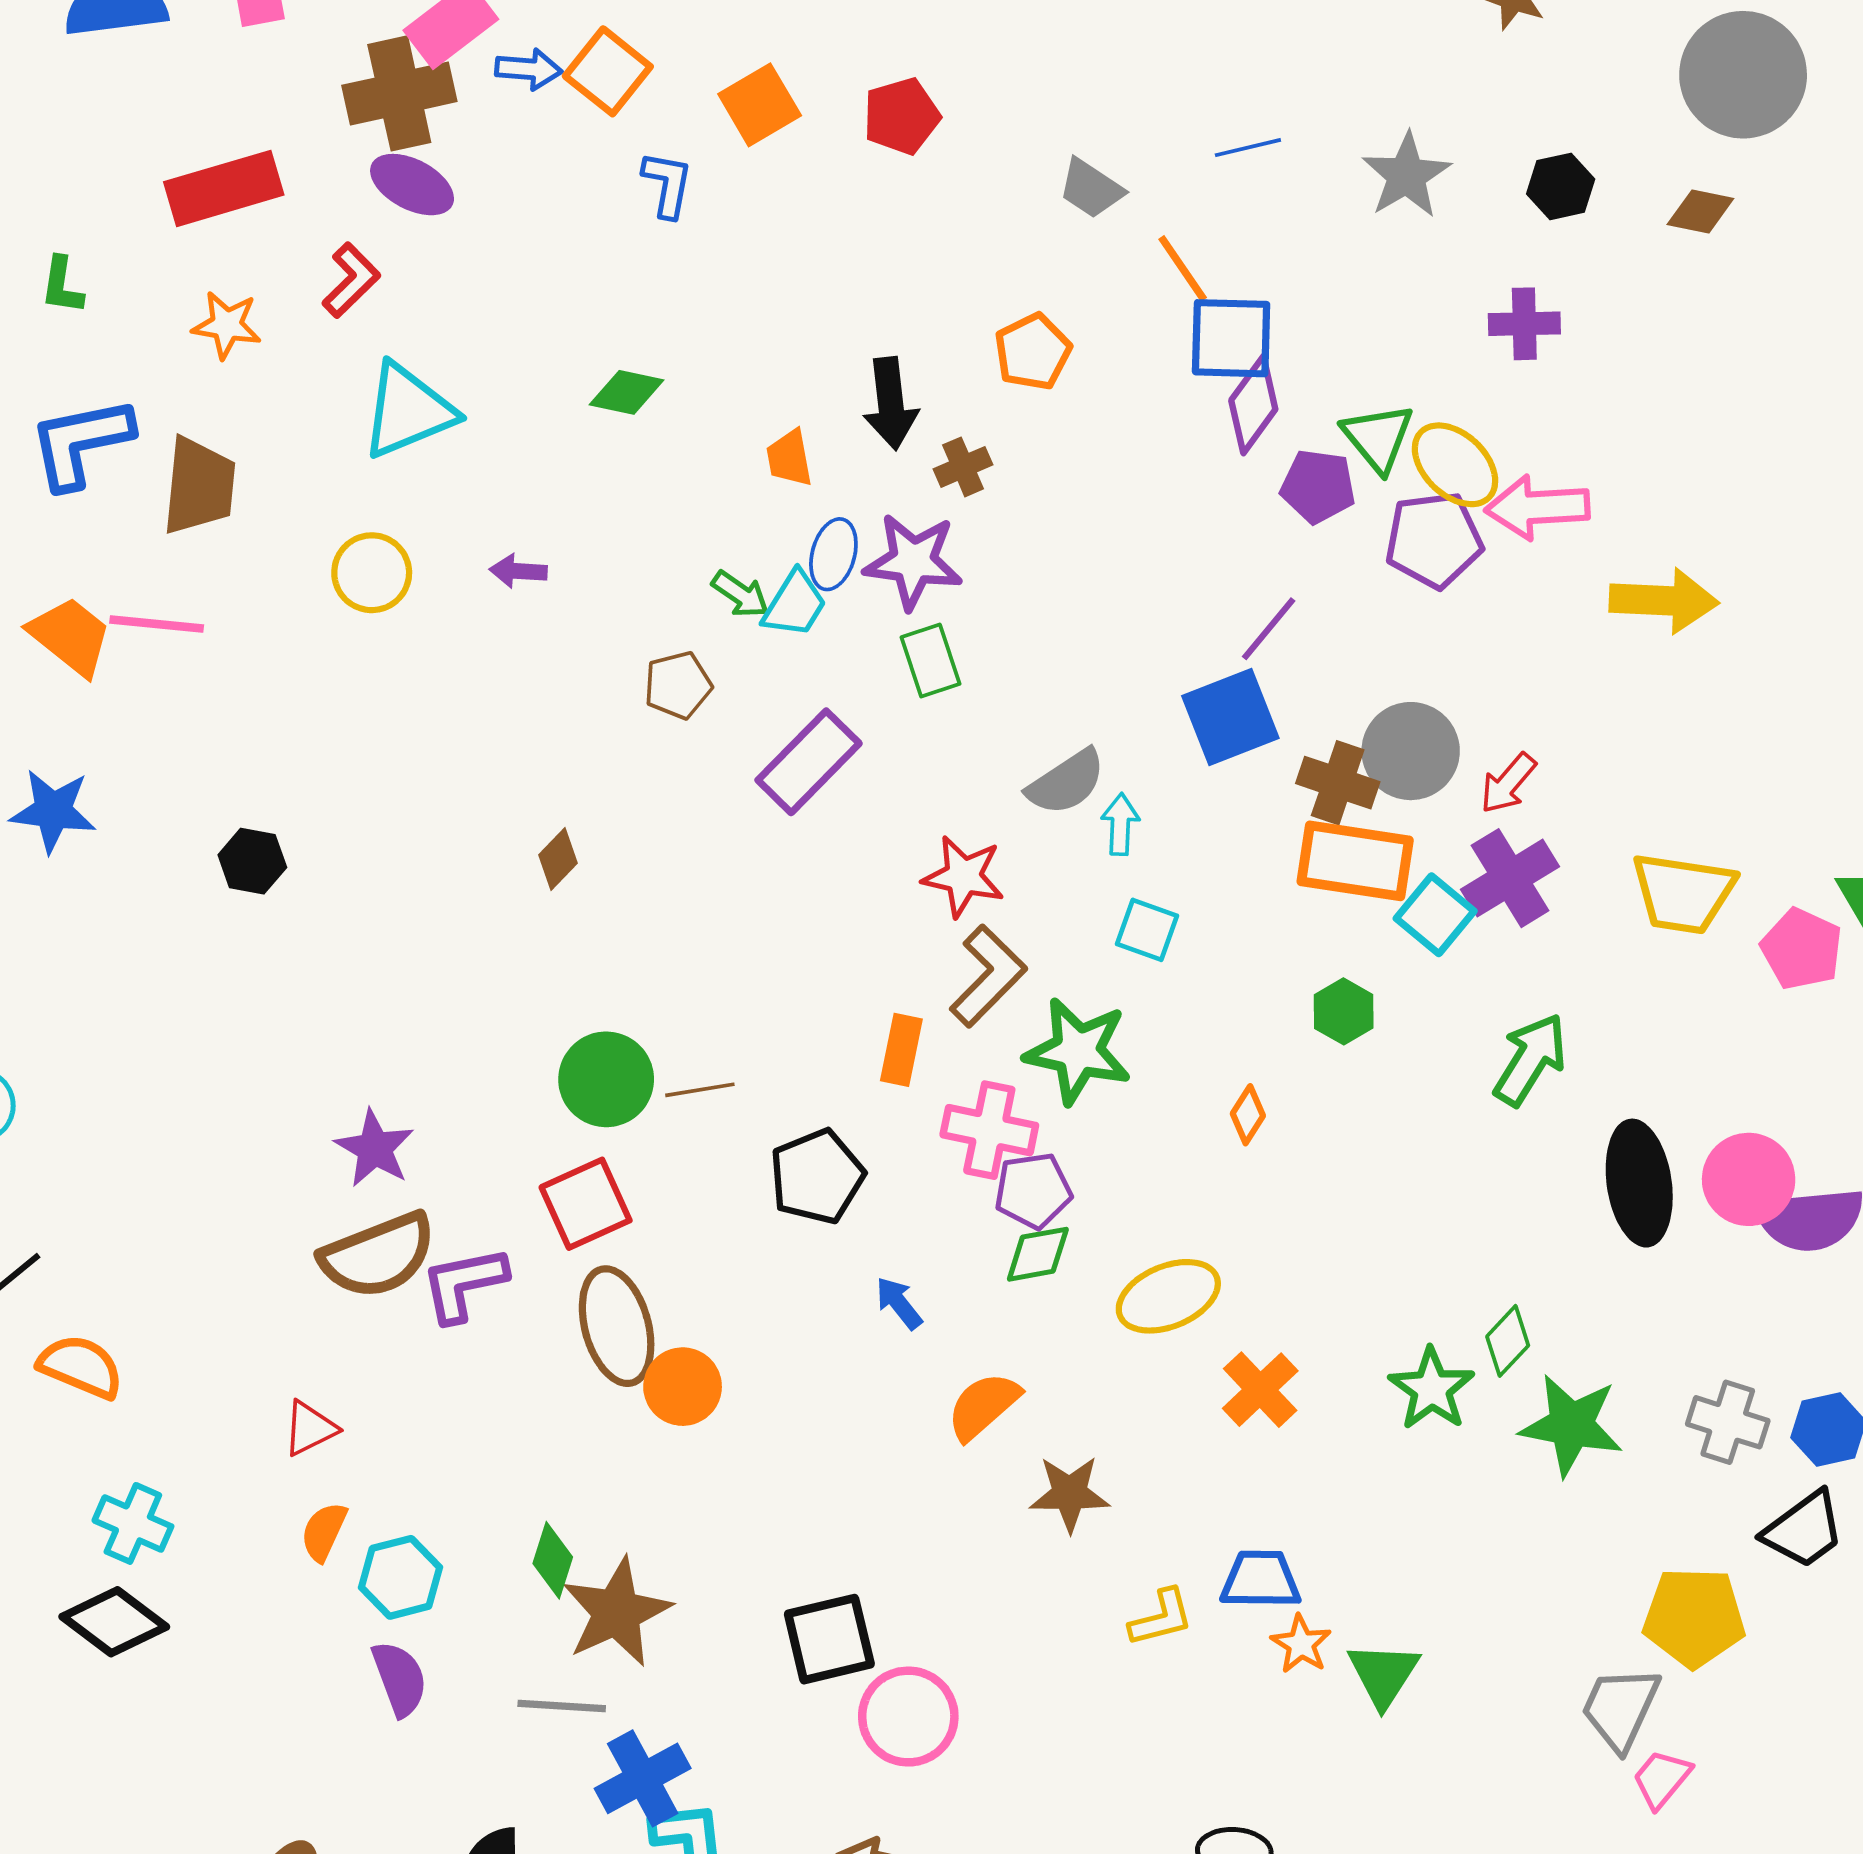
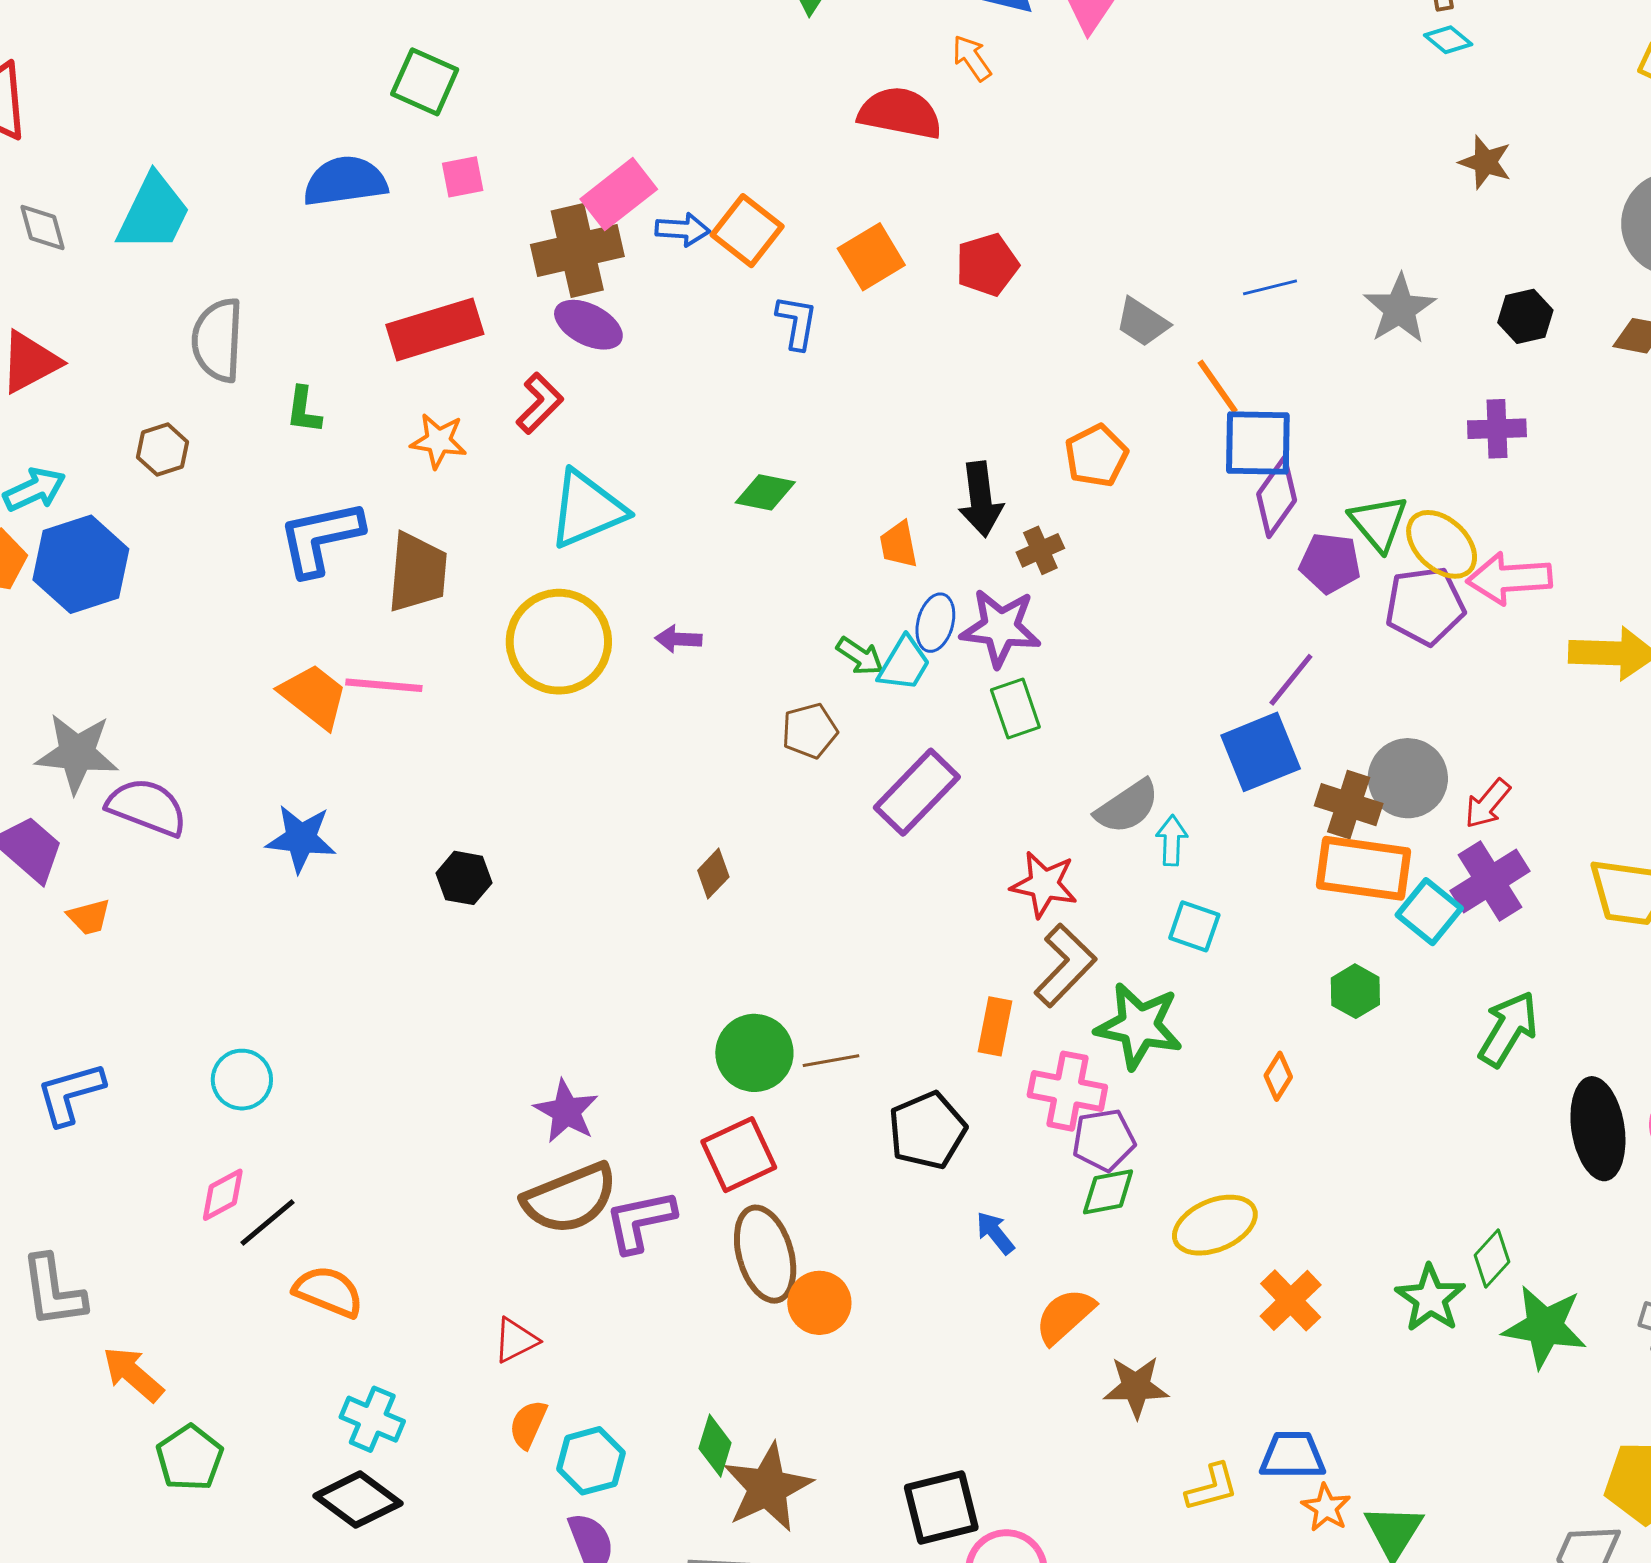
yellow circle: (372, 573) -> (559, 642), size x1.6

